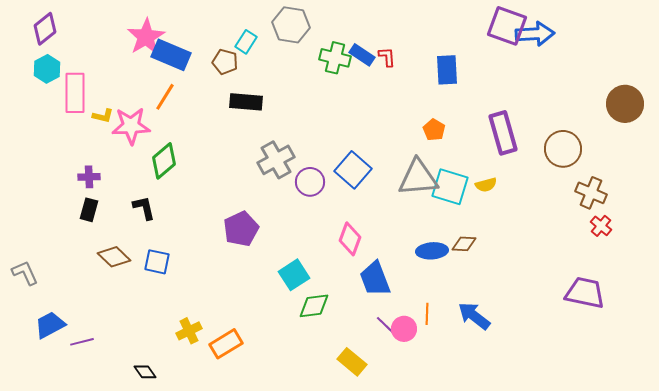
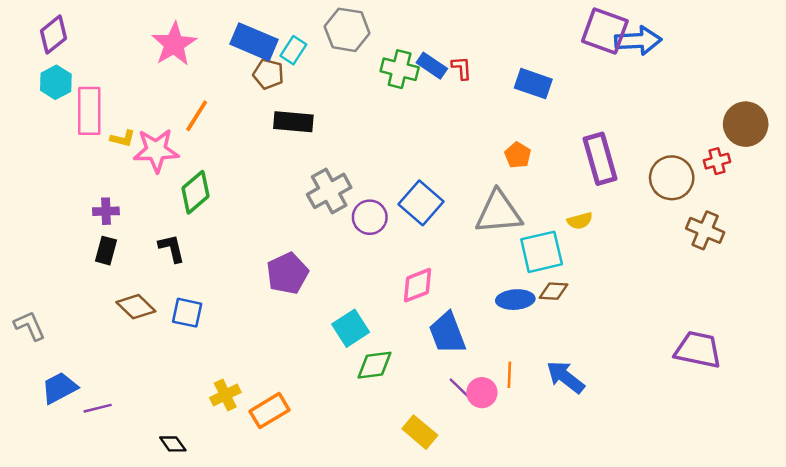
blue rectangle: (171, 55) -> (254, 42), moved
blue rectangle: (447, 70) -> (533, 84), turned -68
cyan square: (450, 187) -> (542, 252), moved, turned -30
red cross: (601, 226) -> (717, 161), moved, turned 35
pink diamond: (350, 239) -> (417, 285), turned 48

